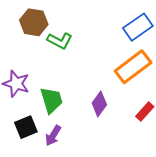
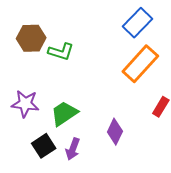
green trapezoid: (51, 100) -> (64, 113), turned -96
purple diamond: (99, 104) -> (115, 132), moved

